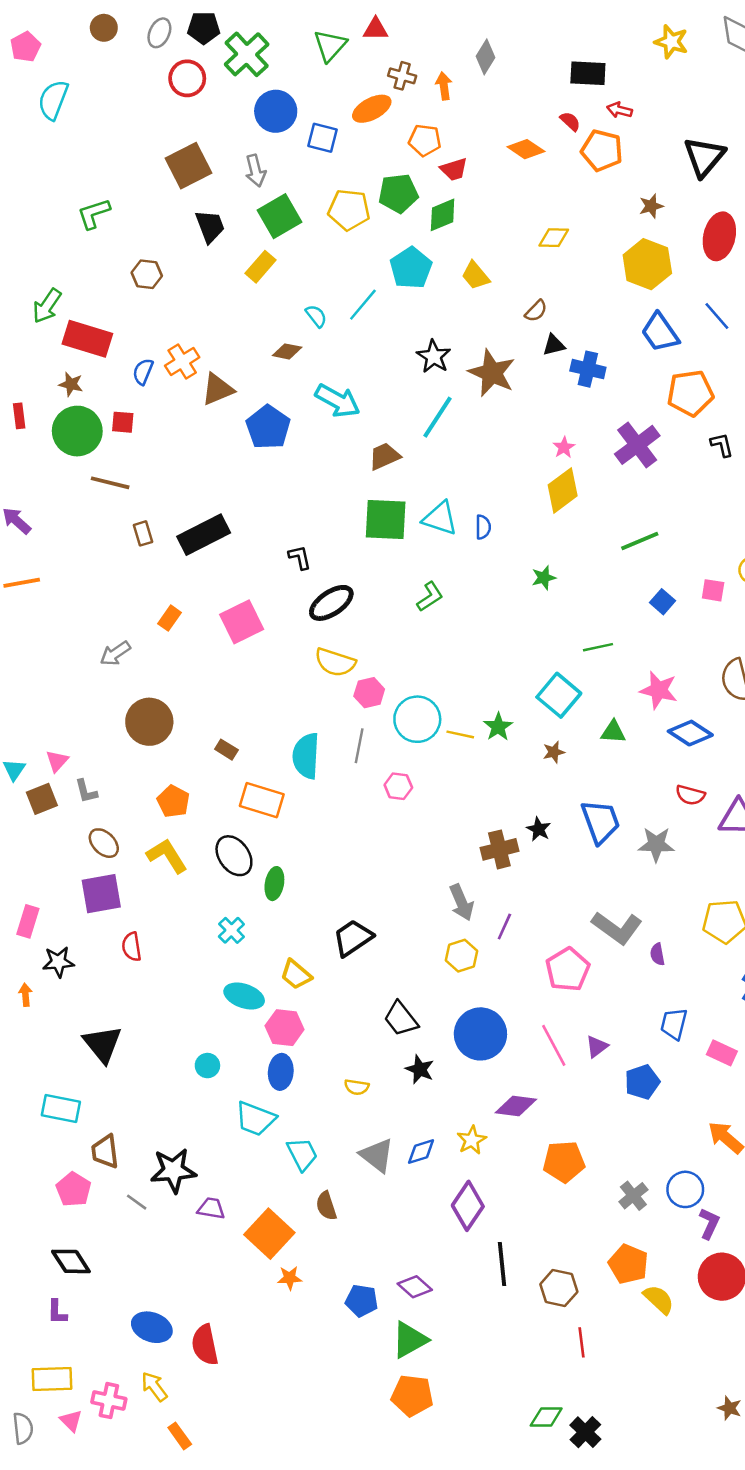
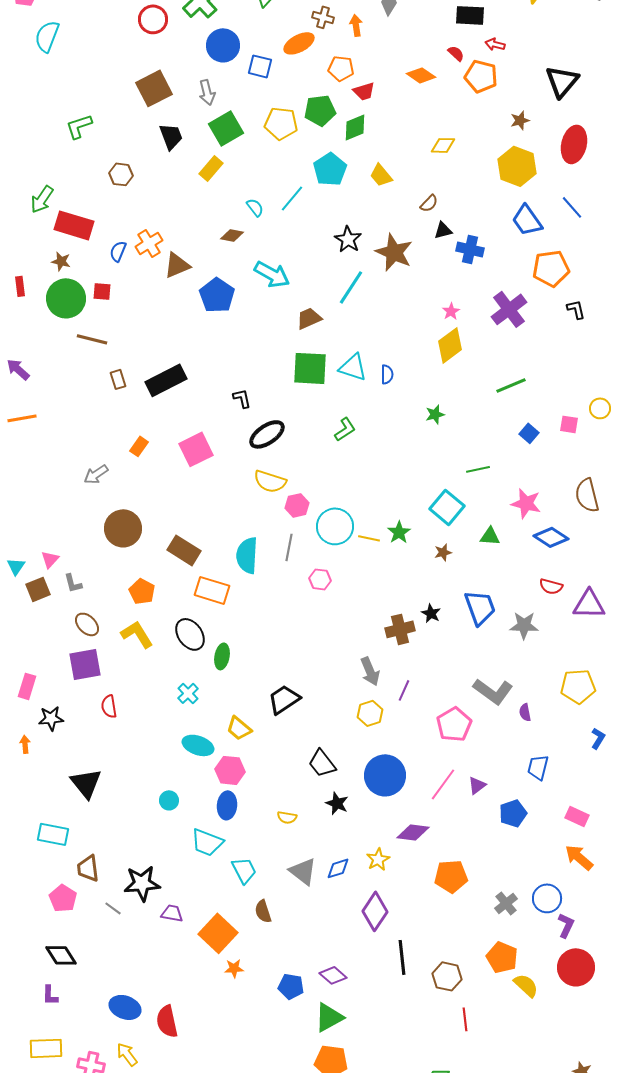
brown rectangle: (226, 750) -> (184, 550), size x1.8
pink line: (554, 1045) -> (443, 784), turned 64
pink rectangle: (722, 1053) -> (577, 816), moved

